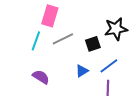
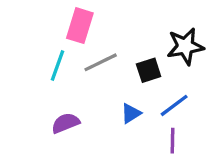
purple semicircle: (41, 77) -> (65, 123), turned -54

